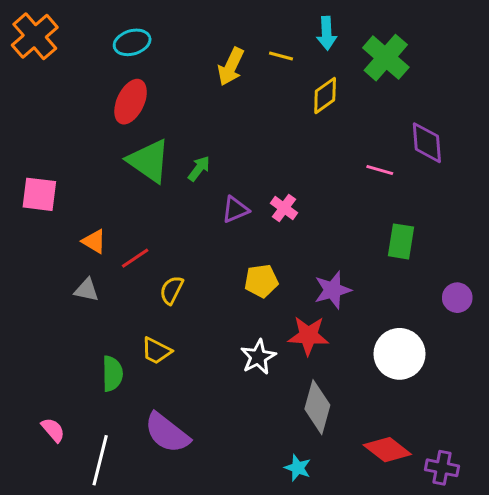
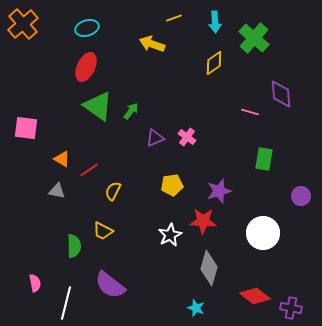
yellow line: (281, 56) -> (174, 18), moved, turned -35
yellow arrow: (231, 67) -> (152, 44), turned 85
pink semicircle: (53, 430) -> (35, 283), turned 30

